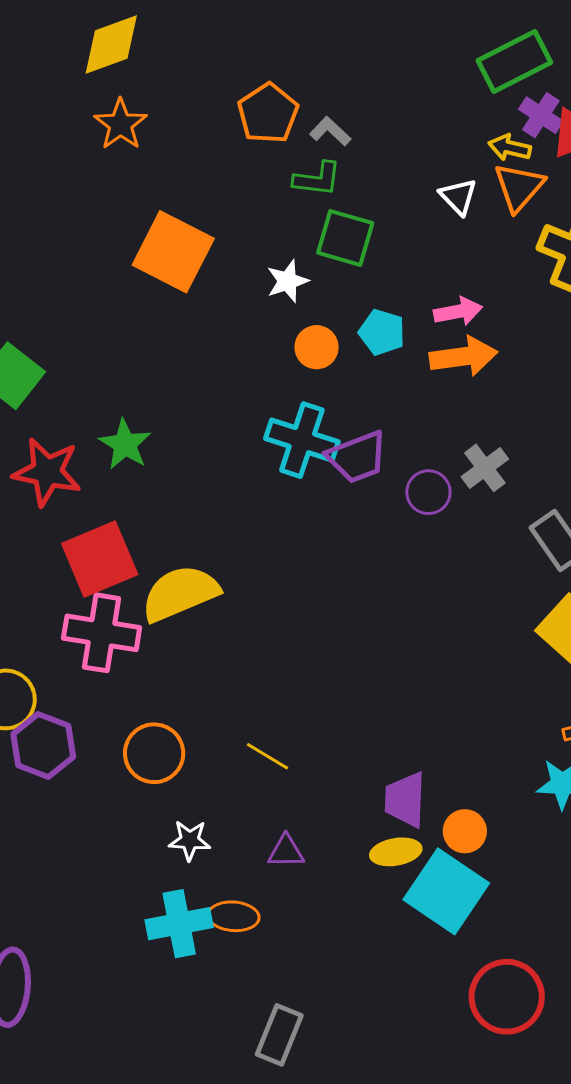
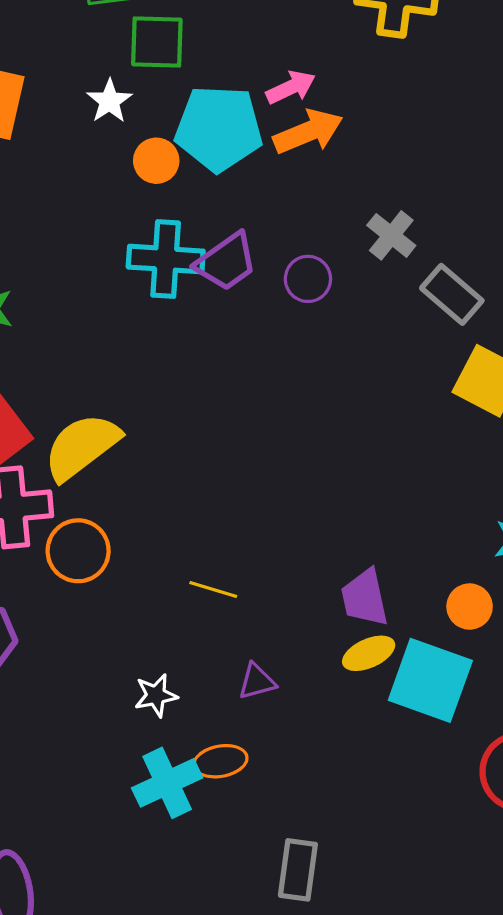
cyan pentagon: (382, 332) -> (219, 128), size x1.8
gray cross: (485, 468) -> (391, 235), moved
orange circle: (154, 753) -> (78, 551), moved
orange circle: (465, 831) -> (470, 607), moved

